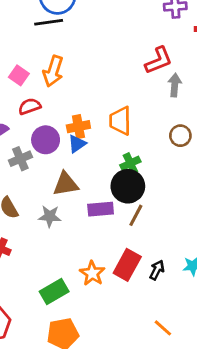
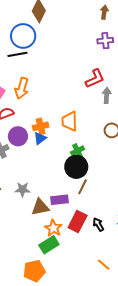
brown triangle: (66, 184) -> (40, 207), moved
purple rectangle: (101, 209) -> (59, 200), moved
black arrow: (157, 270) -> (98, 224), turned -56
green rectangle: (54, 291) -> (49, 245), moved

